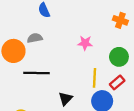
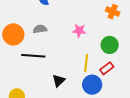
gray semicircle: (35, 38) -> (40, 29), moved

